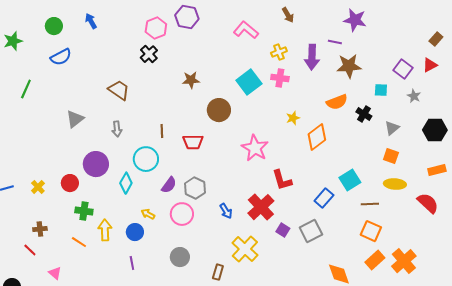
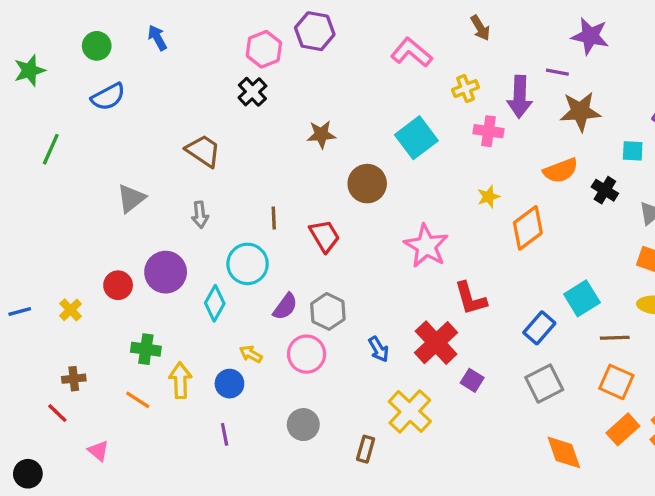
pink cross: (280, 78) -> (488, 131), moved
red trapezoid: (193, 142) -> (325, 236), turned -120
red circle: (70, 183) -> (118, 285), moved
gray square: (311, 231) -> (544, 384), moved

